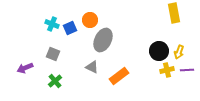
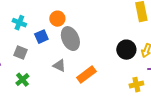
blue square: (70, 28) -> (41, 37), moved
gray ellipse: (103, 40) -> (70, 39), turned -50
yellow cross: (167, 70) -> (136, 85), moved

